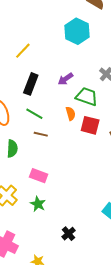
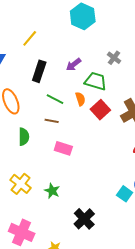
green line: (34, 114) -> (55, 99), moved
red square: (90, 125) -> (100, 110), turned 36
pink rectangle: (39, 176) -> (63, 148), moved
black cross: (69, 234) -> (84, 219), size x1.5

